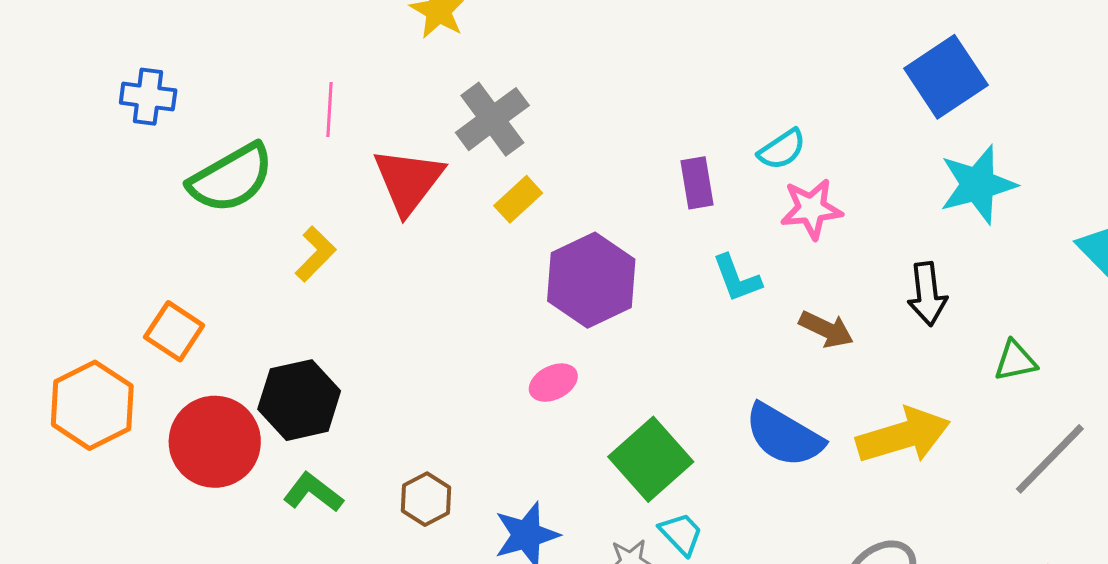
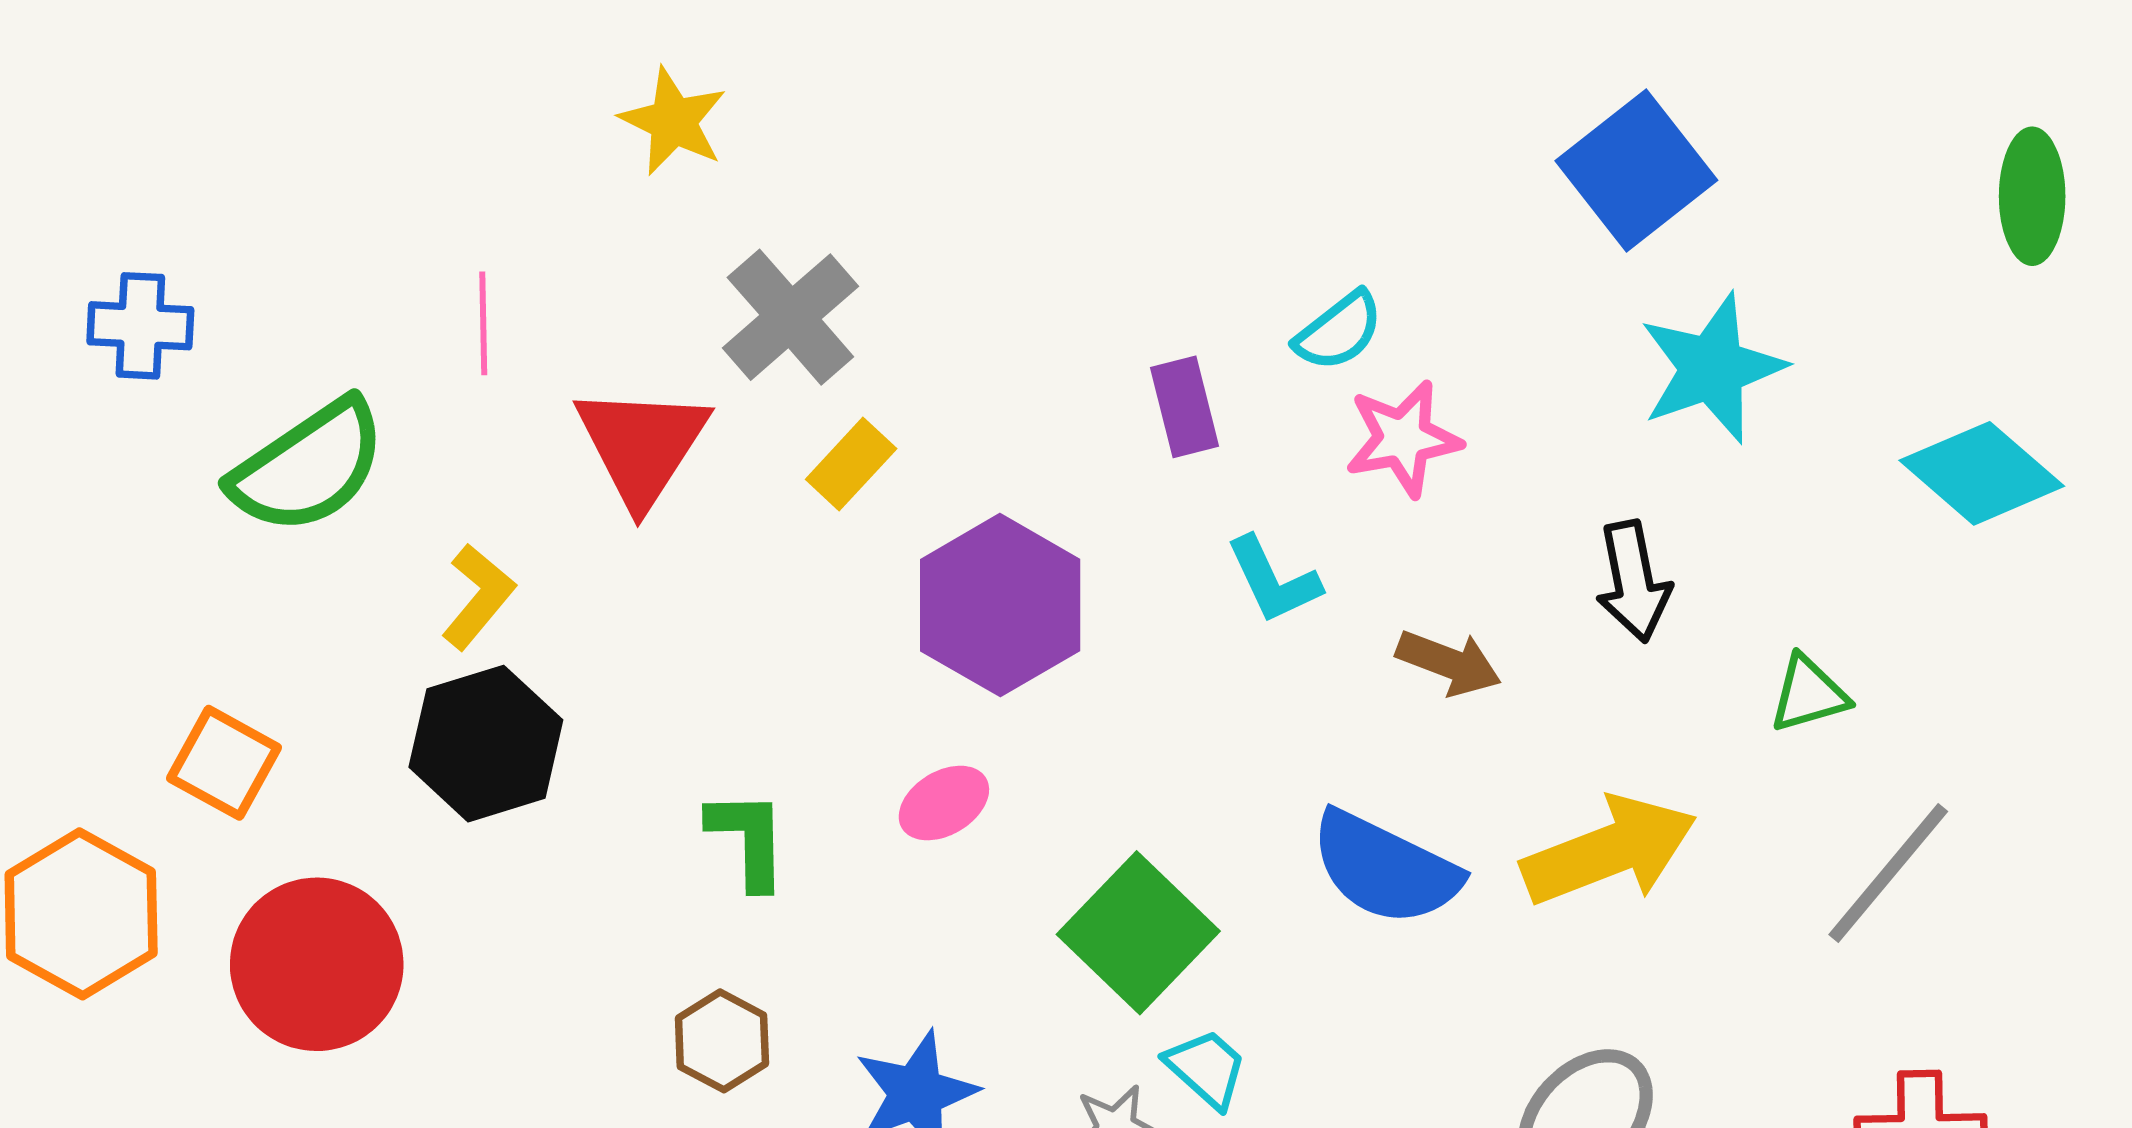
black hexagon: (299, 400) -> (486, 744), moved
green L-shape: (313, 492) -> (748, 839), moved, turned 56

